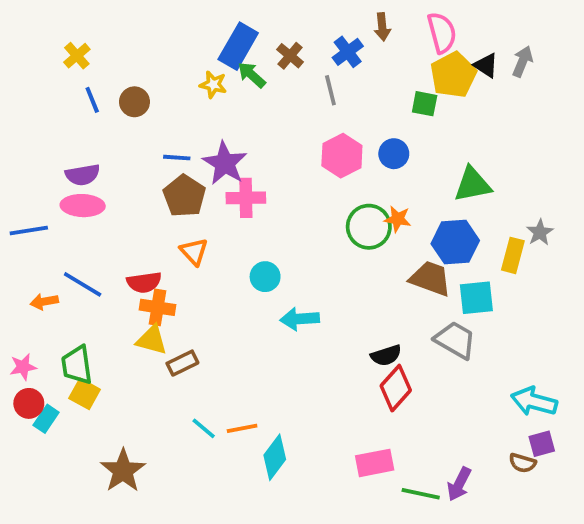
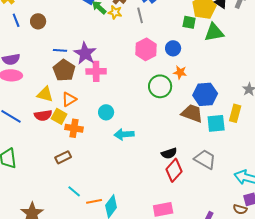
yellow star: (213, 85) -> (115, 12), moved
green triangle: (473, 184) -> (214, 32), moved
orange star: (398, 219) -> (180, 72), moved
orange triangle: (194, 252) -> (69, 99), turned 42
yellow rectangle: (513, 255) -> (235, 113), moved
orange cross: (158, 307) -> (74, 128), moved
yellow triangle: (152, 340) -> (45, 94), moved
gray trapezoid: (455, 340) -> (205, 159), moved
yellow square: (85, 394) -> (59, 116), moved
orange line: (242, 428) -> (94, 201), moved

